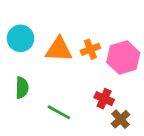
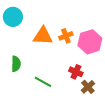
cyan circle: (21, 38) -> (13, 17), moved

